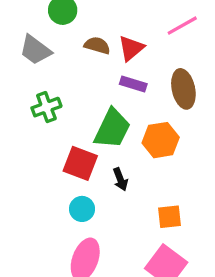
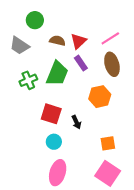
pink line: (182, 26) -> (110, 38), moved
purple rectangle: (133, 84) -> (81, 63), turned 42
green trapezoid: (112, 129) -> (57, 74), moved

